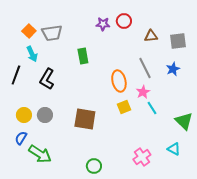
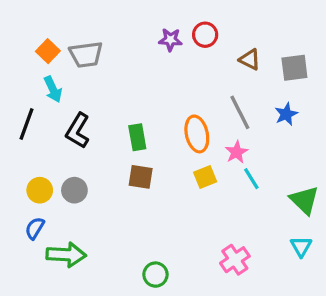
brown triangle: (151, 36) -> (250, 60), turned 32
green rectangle: (83, 56) -> (137, 137), moved
brown square: (85, 119) -> (141, 177), moved, size x0.7
cyan triangle: (174, 149) -> (301, 246), moved, turned 32
green arrow: (40, 154) -> (66, 255), turned -30

